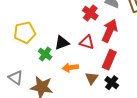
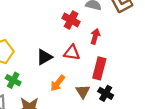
red arrow: (110, 31) -> (95, 36), size x0.6
green cross: (45, 54) -> (13, 80), moved
orange arrow: (70, 68) -> (58, 83), turned -35

